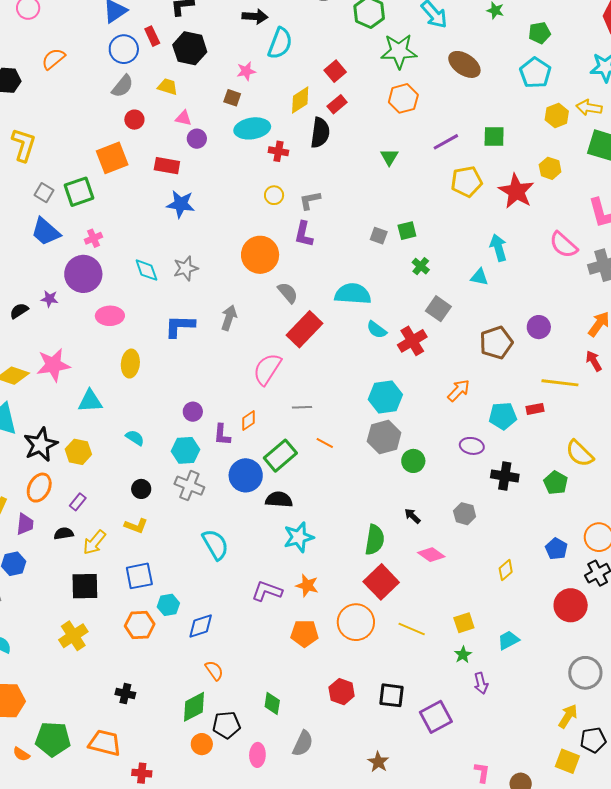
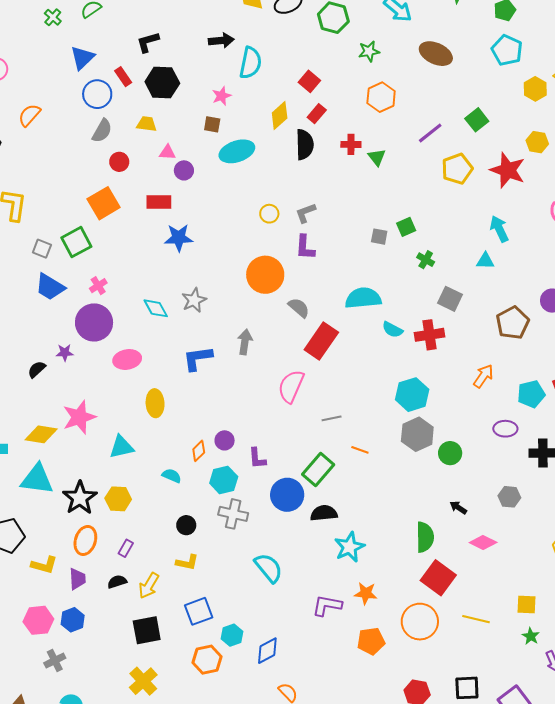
green star: (399, 51) -> (369, 51), size x0.6
green square: (494, 136) -> (477, 120), turned -30
red cross: (278, 151) -> (351, 144), moved
red cross: (412, 341) -> (429, 335), turned 32
orange diamond: (249, 420) -> (199, 451), moved
yellow square: (464, 623) -> (527, 604), turned 30

